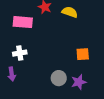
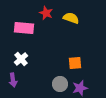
white cross: (20, 53) -> (21, 59), turned -32
orange square: (83, 54) -> (75, 63), moved

